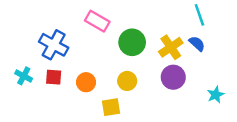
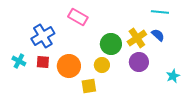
cyan line: (199, 15) -> (160, 12), turned -66
green circle: (132, 42) -> (111, 44), moved
blue cross: (54, 45) -> (43, 36), turned 30
orange circle: (86, 82) -> (69, 66), size x1.5

